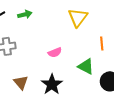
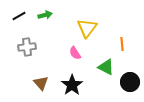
yellow triangle: (78, 17) -> (87, 28), moved
pink semicircle: (55, 52) -> (75, 53), turned 80

